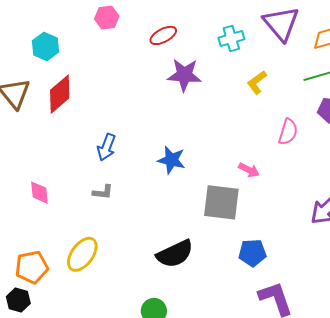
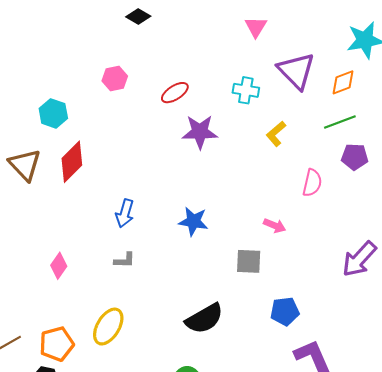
cyan cross: (231, 38) -> (246, 90), turned 30
pink diamond: (39, 193) -> (59, 266), turned 45
gray square: (221, 202) -> (249, 261), size x0.7

